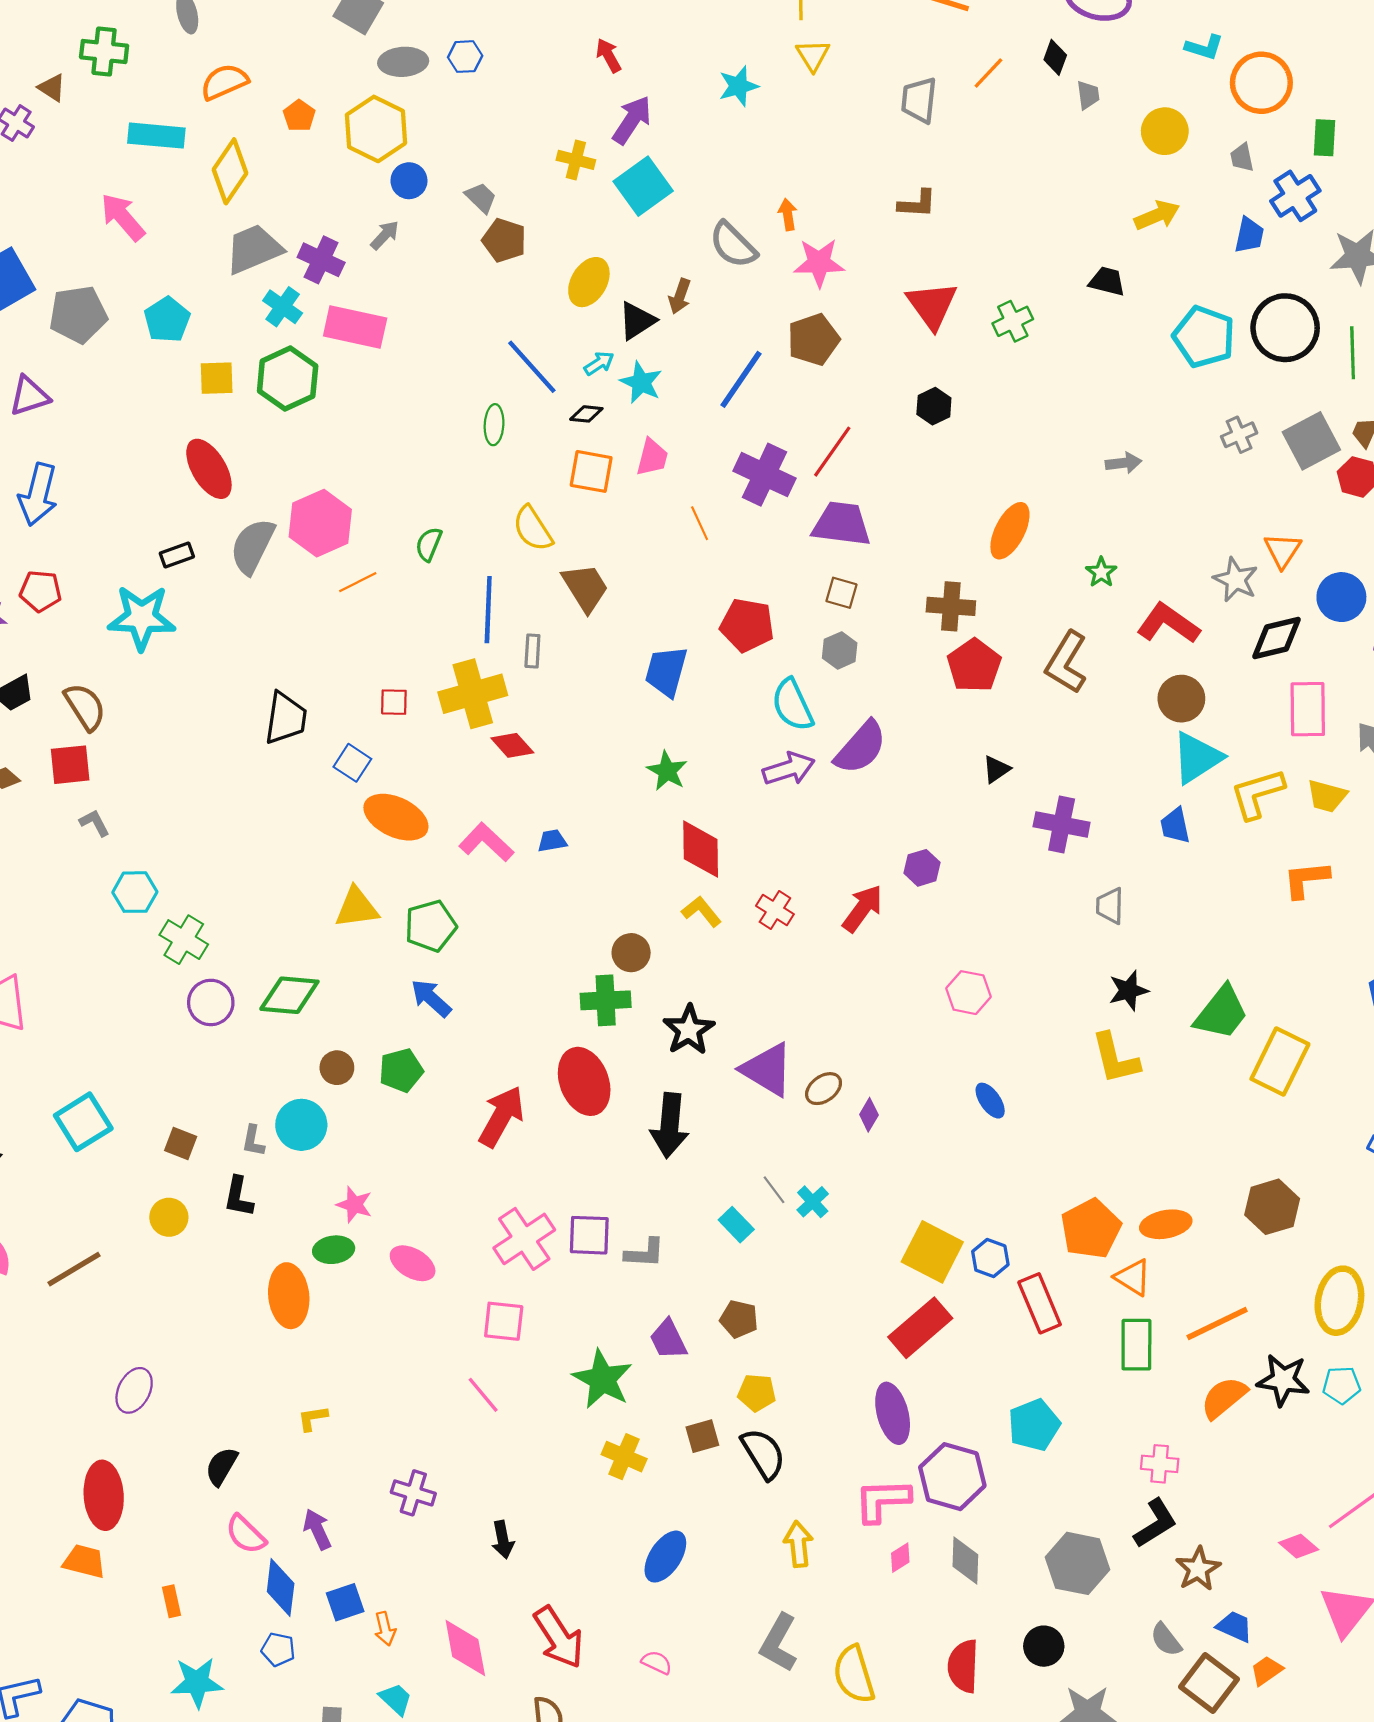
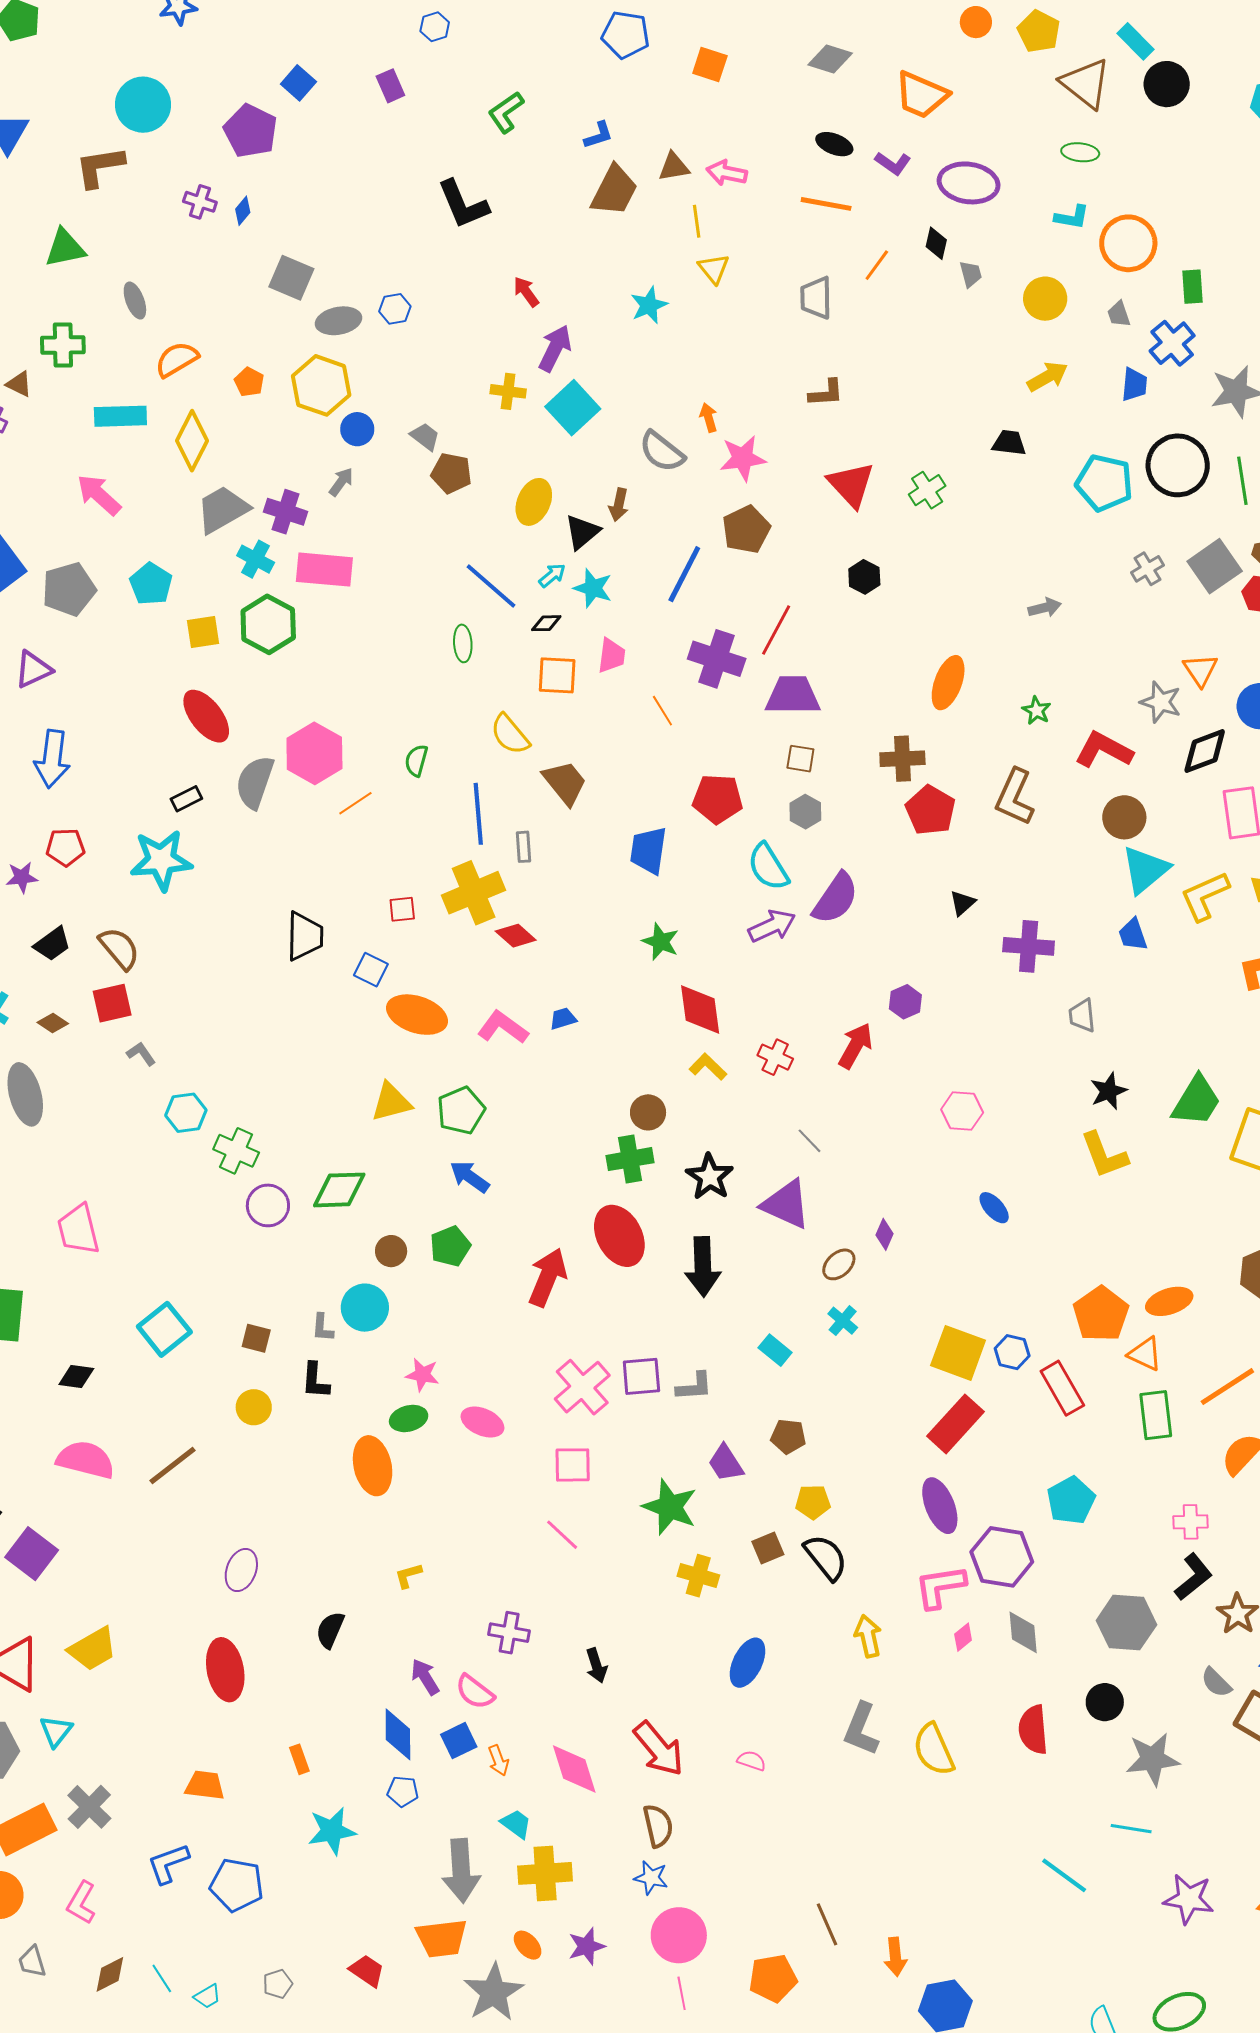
brown ellipse: (824, 1089) -> (839, 1264), moved
gray line: (774, 1190) -> (809, 1141), moved
pink semicircle: (246, 1534) -> (475, 1692), moved
orange trapezoid: (84, 1561) -> (205, 1785), moved

